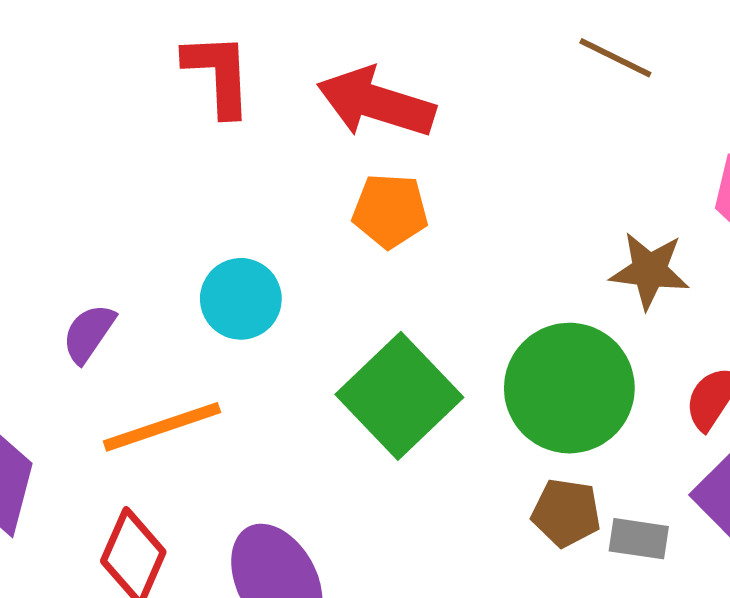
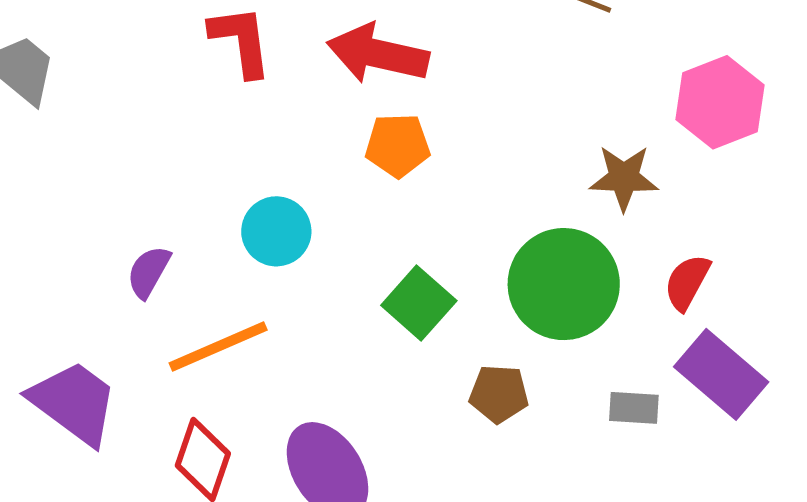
green square: (399, 396) -> (419, 303), size x0.7
brown pentagon: (566, 513) -> (499, 394), moved

